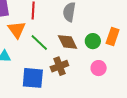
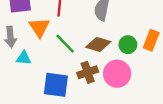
brown diamond: (68, 42) -> (98, 44), turned -50
pink circle: (99, 68) -> (117, 74), moved, size x1.5

